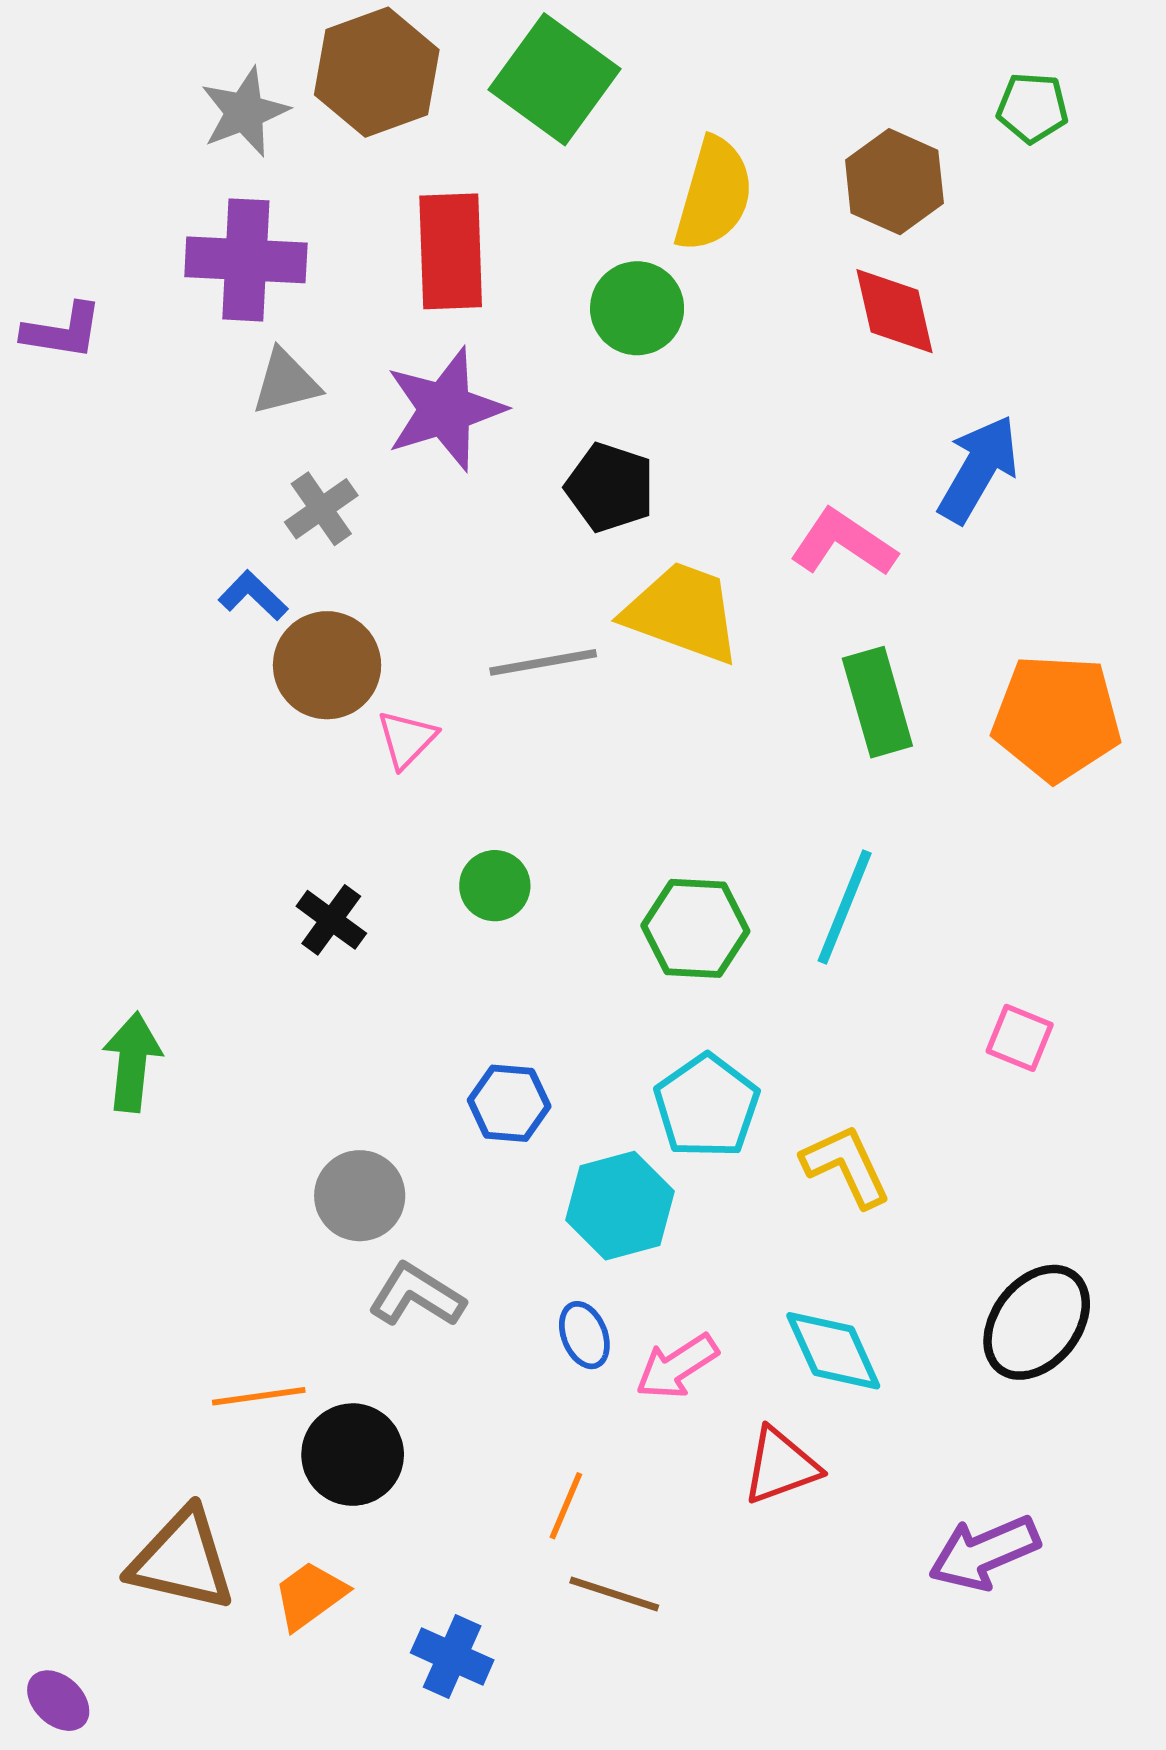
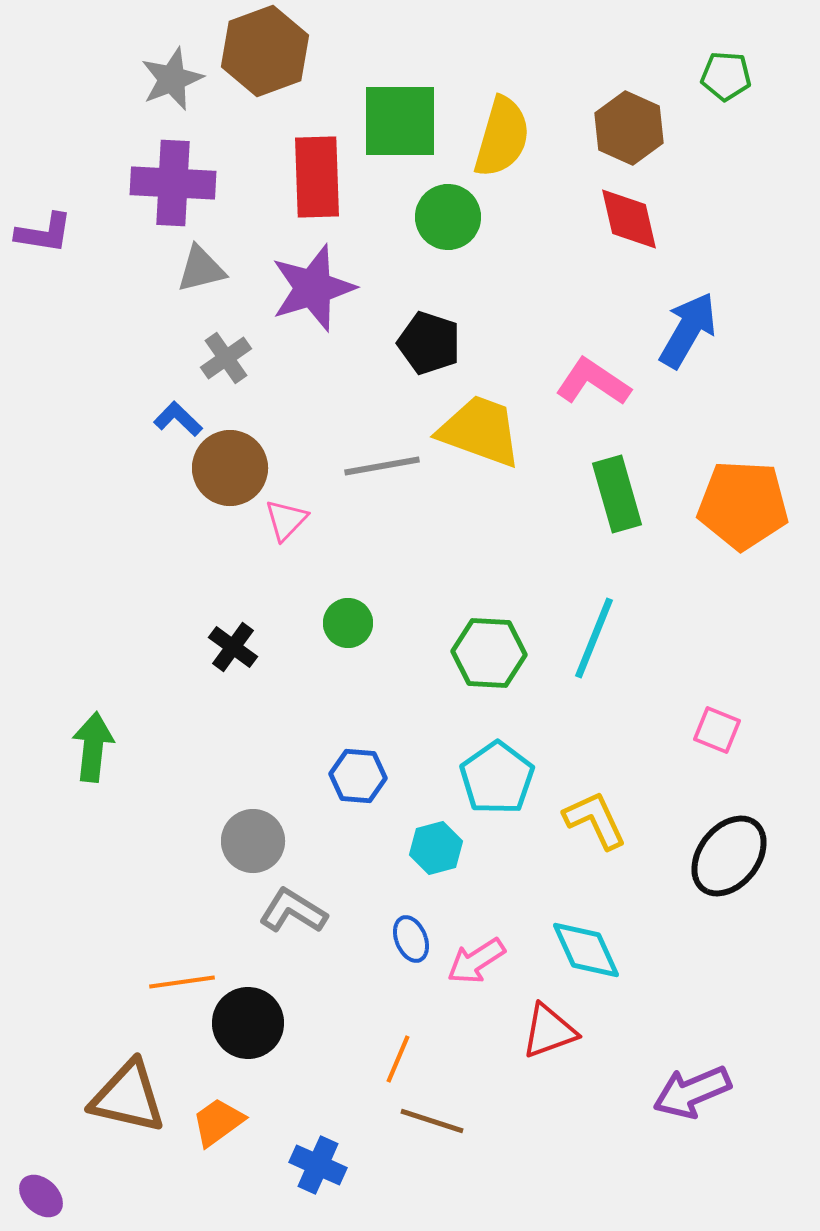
green square: (555, 79) -> (400, 121), moved, turned -36
cyan hexagon: (620, 1206) -> (436, 848), size x0.7
black ellipse: (1037, 1322) -> (729, 856), moved

